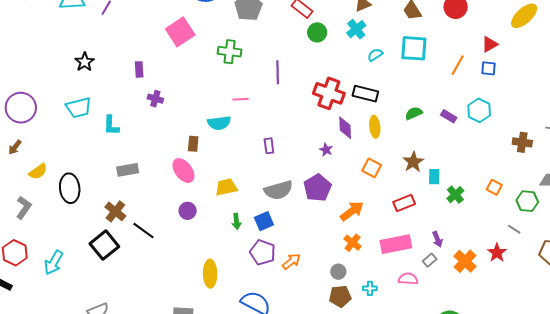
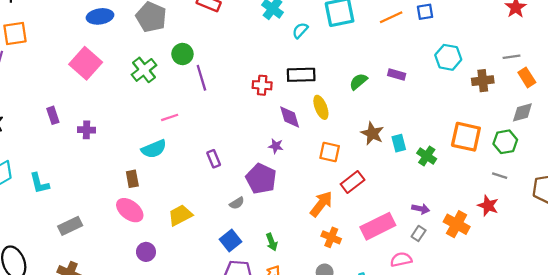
green circle: (317, 32) -> (182, 54), moved
green cross: (230, 52) -> (144, 70), turned -30
orange line: (458, 65) -> (391, 17), turned 50
red cross: (329, 93) -> (262, 85), size x0.6
purple cross: (155, 99) -> (86, 130), moved
cyan hexagon: (479, 110) -> (448, 57), moved
orange square: (494, 187) -> (466, 137), size x1.8
purple pentagon: (317, 188) -> (261, 179), moved
gray semicircle: (278, 190) -> (237, 203), size x0.5
red rectangle: (404, 203) -> (353, 182), moved
green arrow: (236, 221) -> (272, 242), moved
purple arrow: (437, 239) -> (421, 209), turned -42

